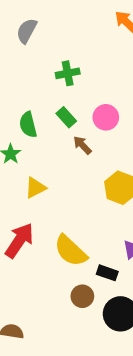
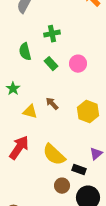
green semicircle: (28, 125) -> (25, 52), moved
brown arrow: (82, 145) -> (52, 104), moved
yellow triangle: (35, 188) -> (30, 112), turned 42

